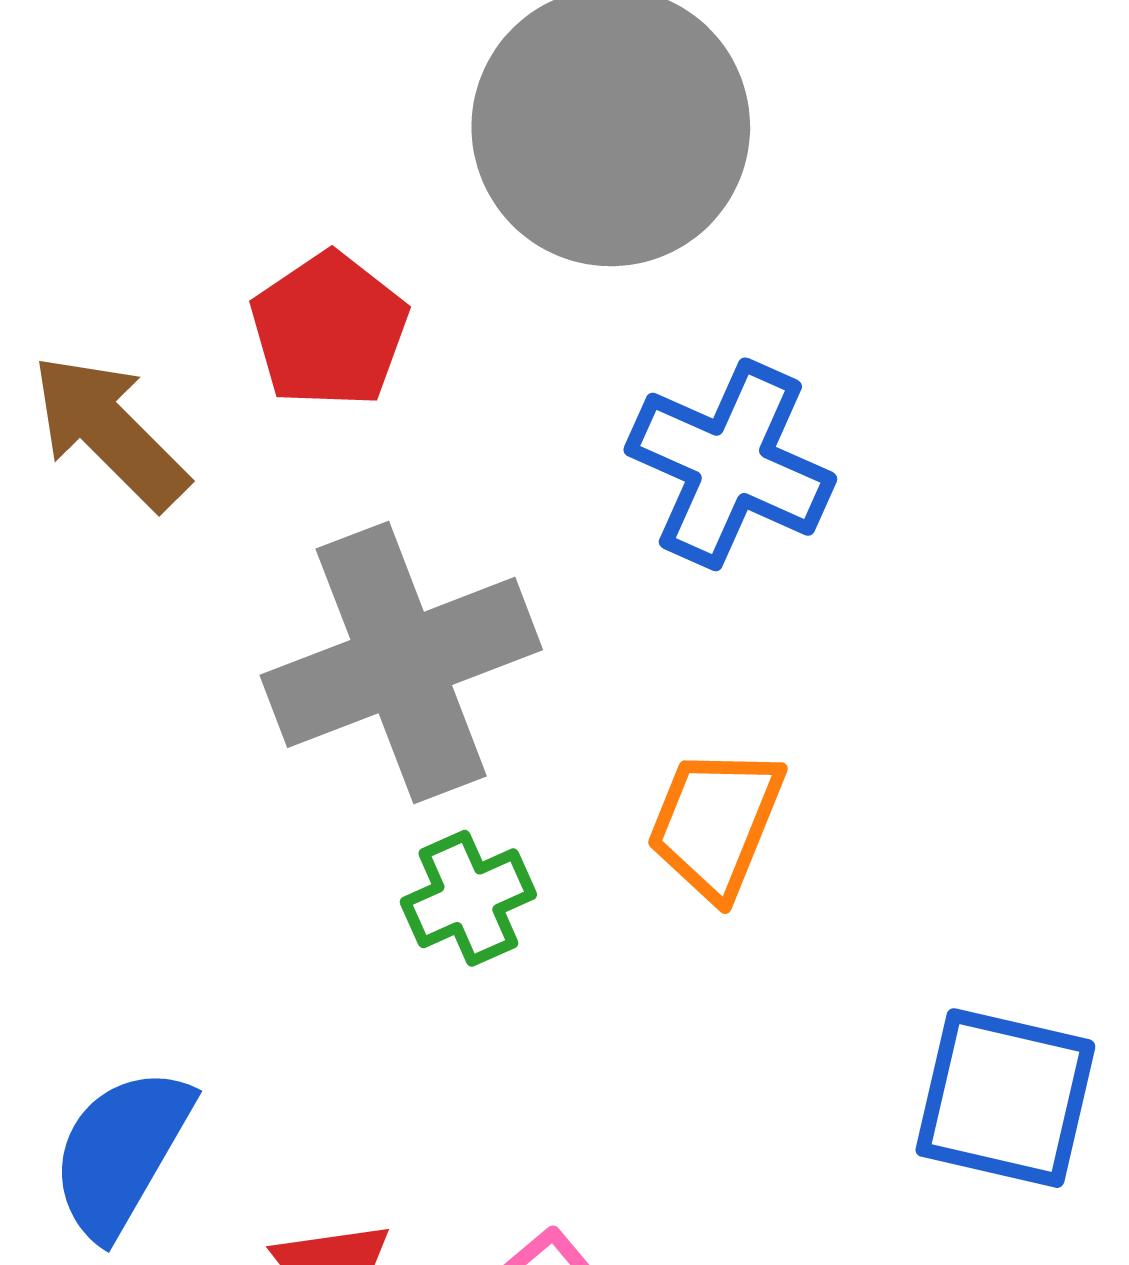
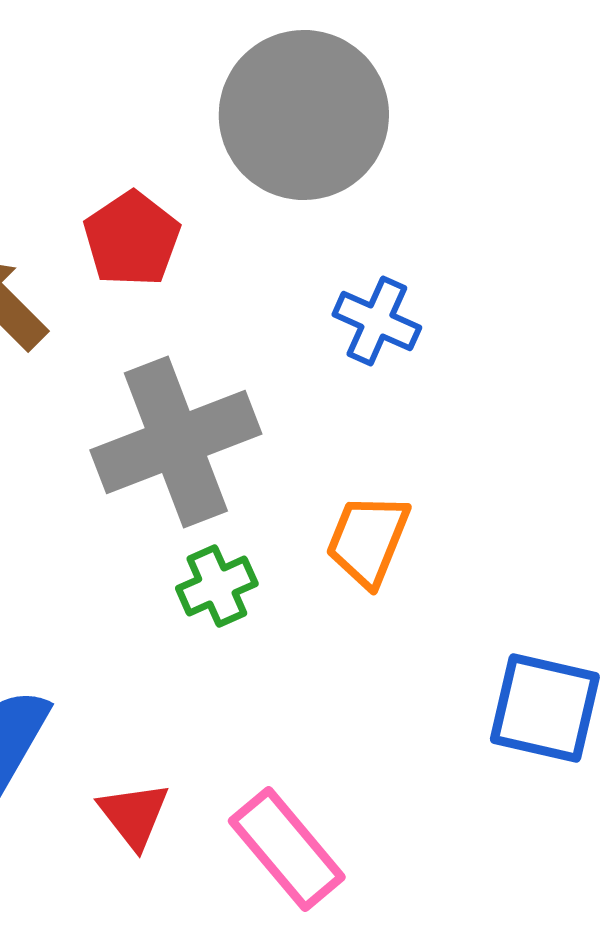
blue cross: (730, 464) -> (377, 321), size x0.7

